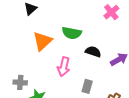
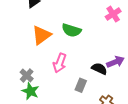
black semicircle: (93, 52) -> (99, 69), moved
gray cross: (20, 82) -> (27, 75), moved, turned 32

